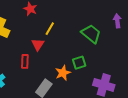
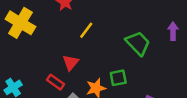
red triangle: (38, 44) -> (71, 63), moved
red rectangle: (25, 61) -> (55, 82), moved, turned -64

